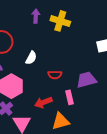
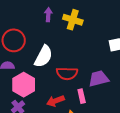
white semicircle: (31, 58) -> (43, 56), size x1.6
red semicircle: (55, 75) -> (67, 73), size x1.5

